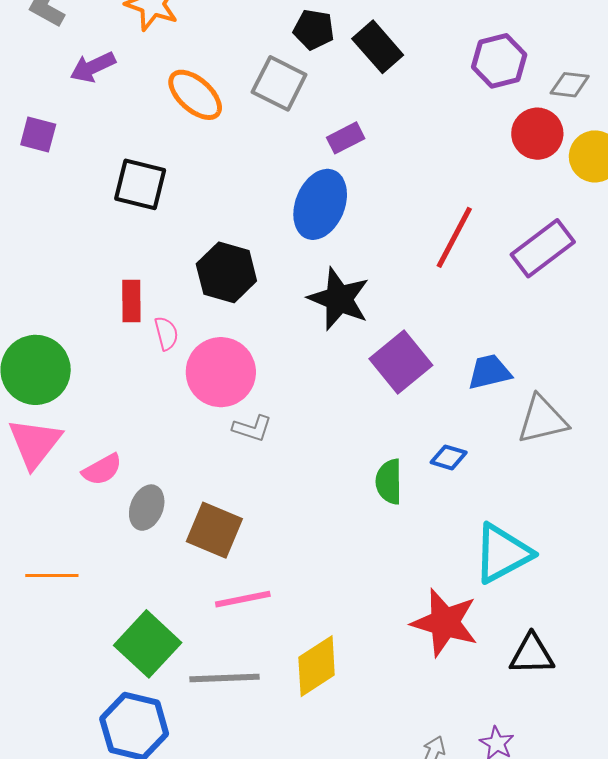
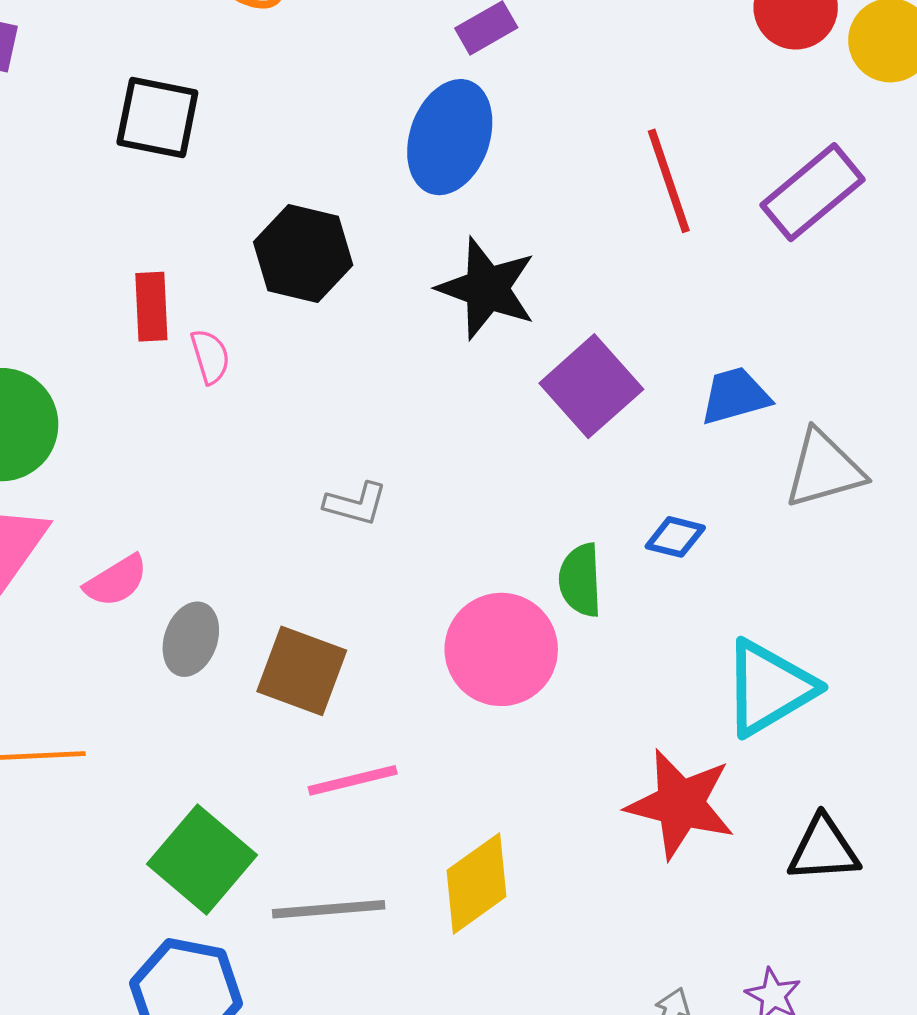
red line: (454, 237) -> (669, 181), turned -44
pink circle: (221, 372) -> (501, 649), moved

